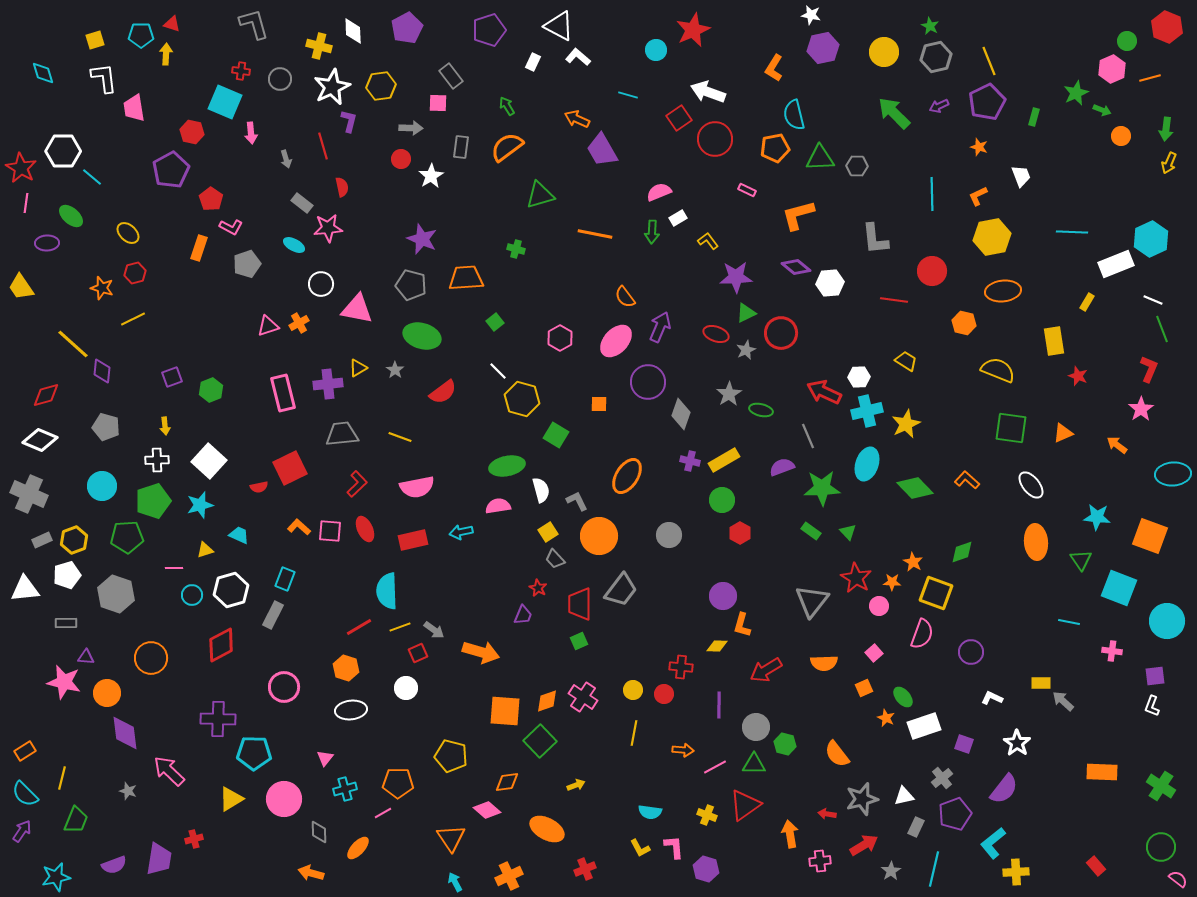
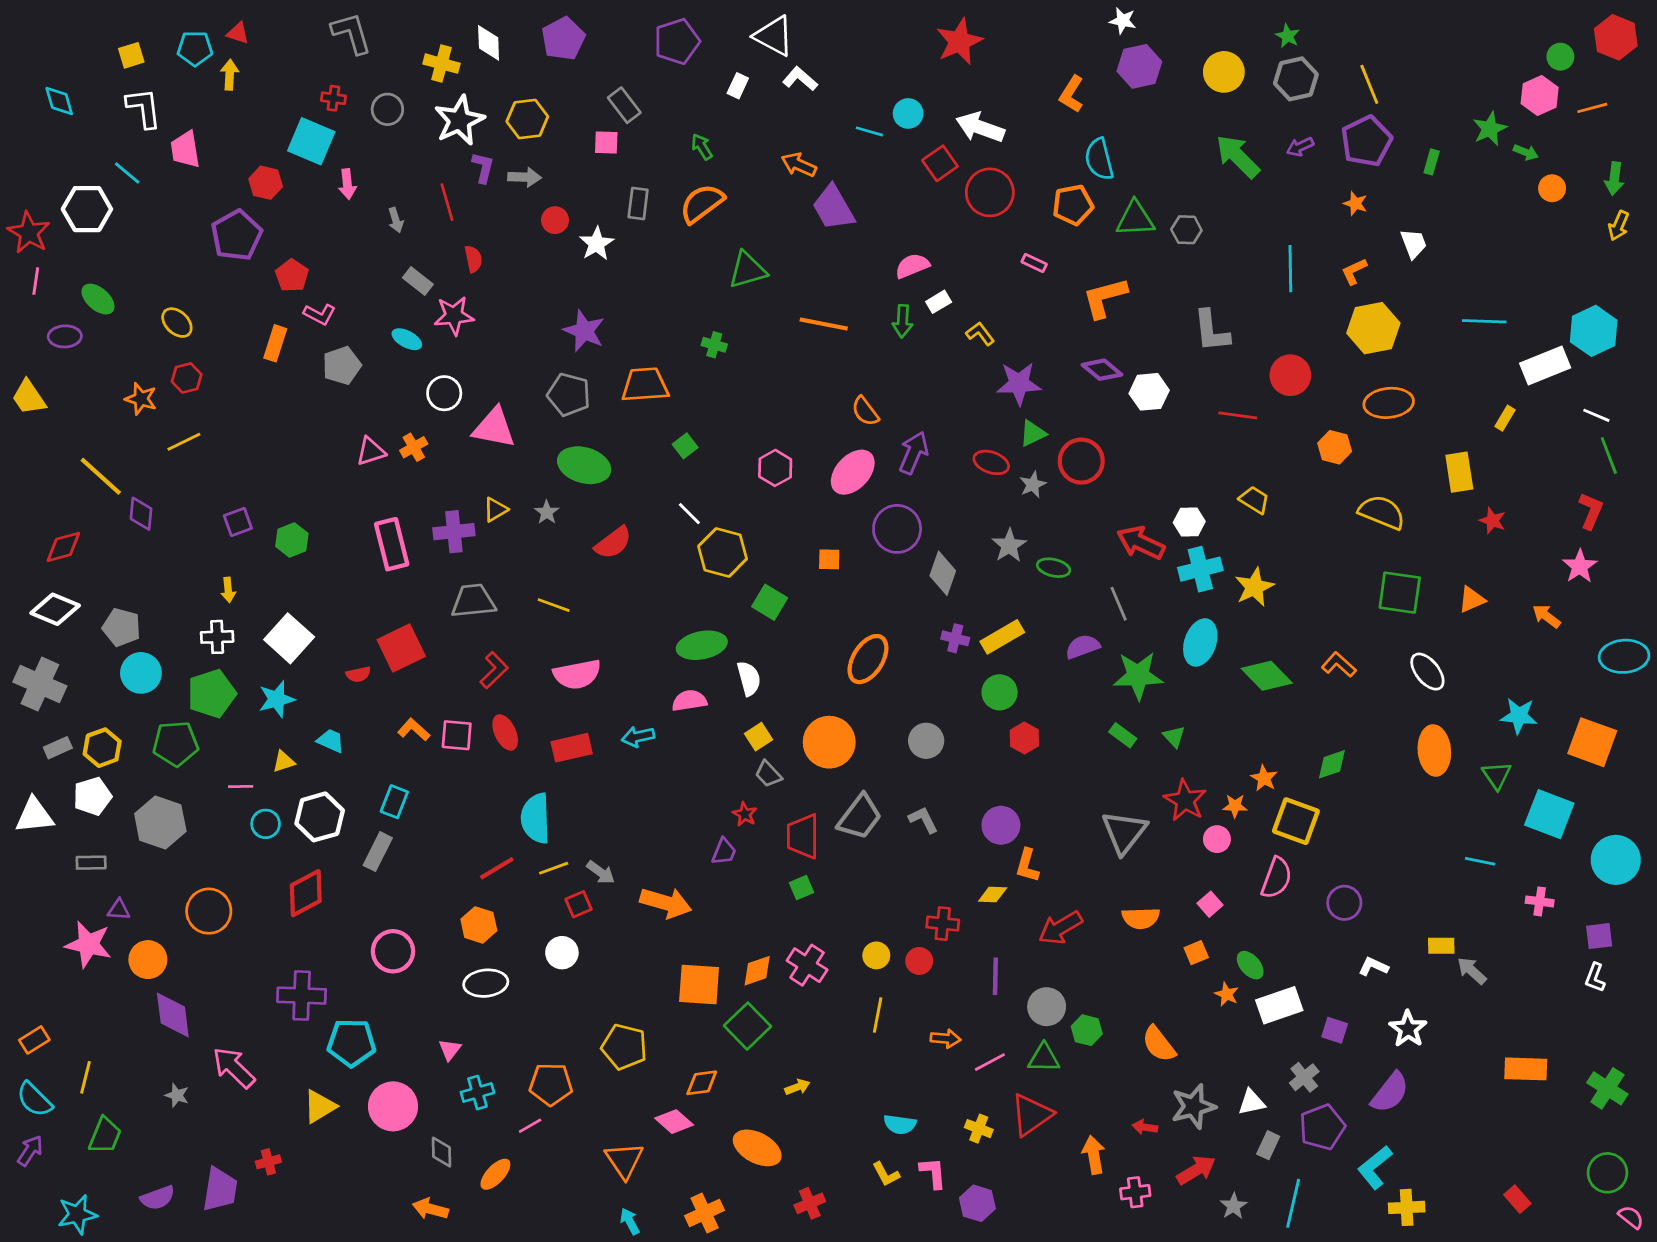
cyan circle: (656, 50) -> (908, 113), moved
gray arrow: (411, 128) -> (525, 177), moved
cyan line: (92, 177) -> (127, 173), moved
gray pentagon: (106, 427) -> (122, 627), moved
gray L-shape: (577, 501) -> (923, 820), moved

